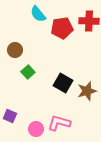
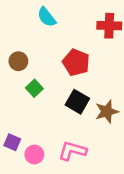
red pentagon: (62, 28) -> (76, 62), moved, turned 30
pink circle: (36, 129) -> (34, 154), moved

